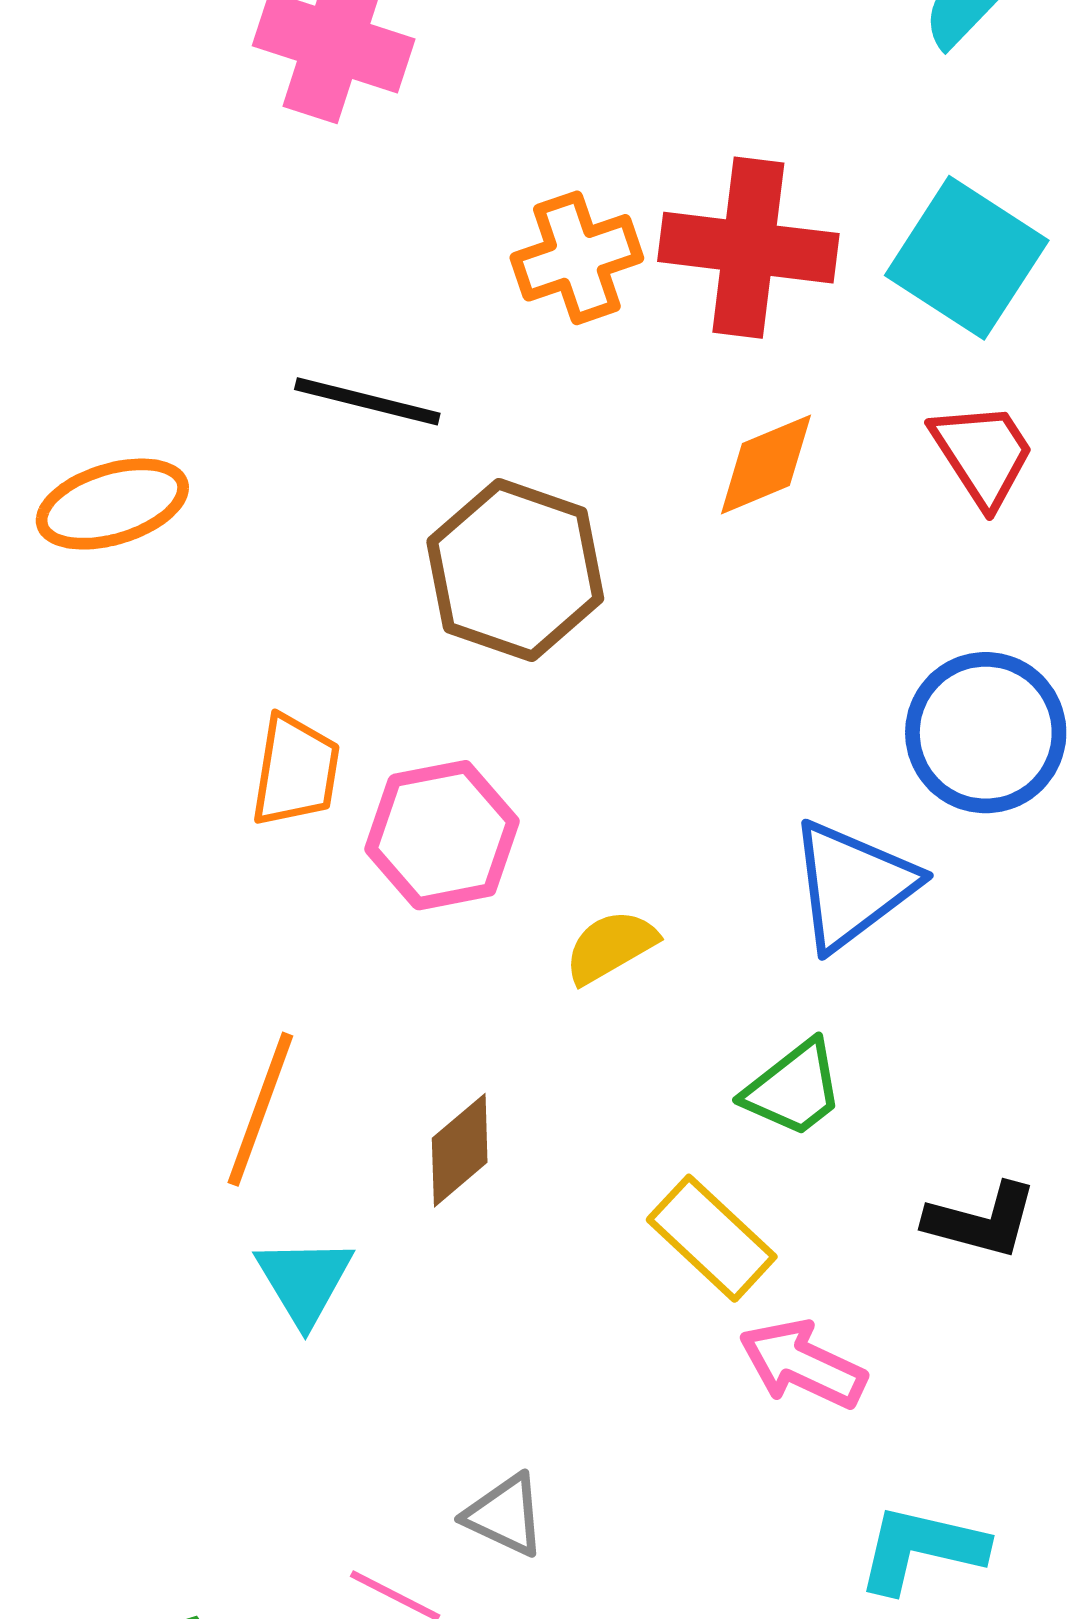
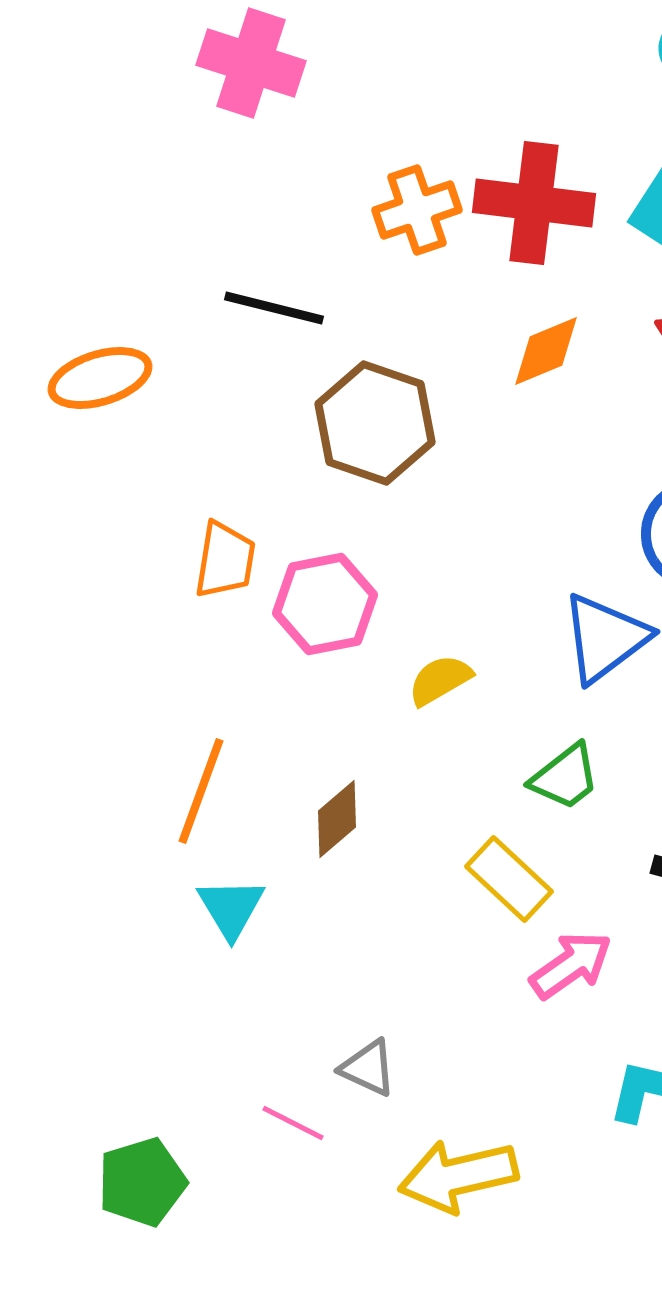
pink arrow: (803, 1364) -> (571, 965), turned 120

